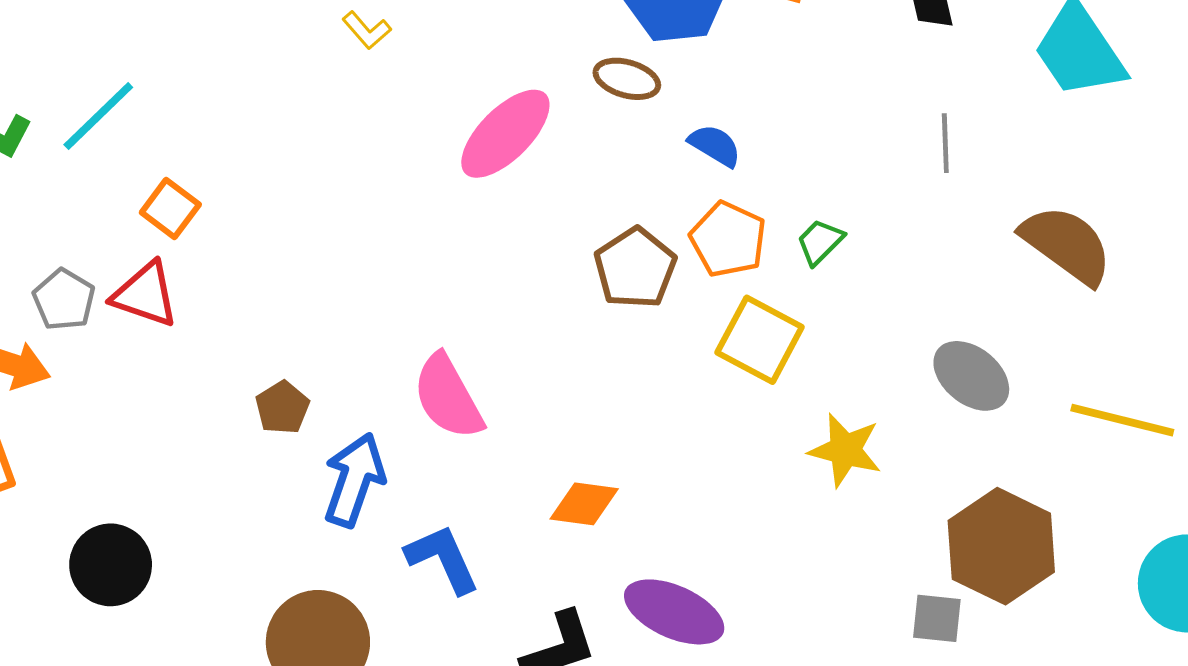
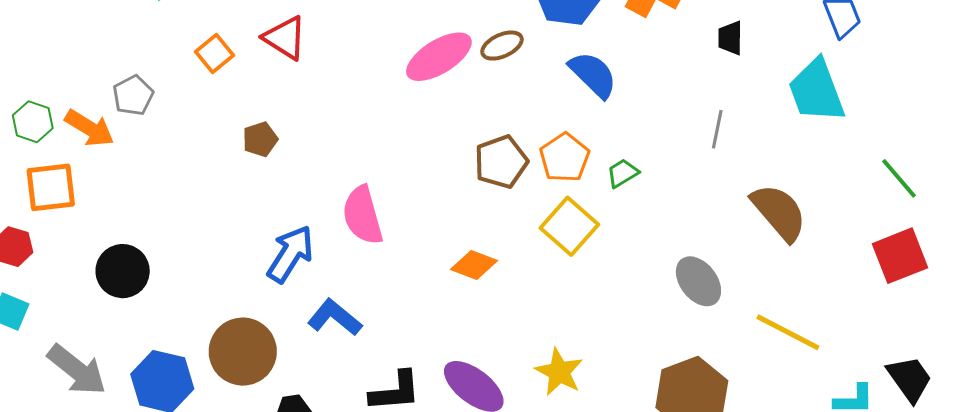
brown ellipse: (627, 79) -> (502, 46), moved, turned -54
blue semicircle: (715, 145) -> (593, 75), moved, size x1.5
red triangle: (145, 295) -> (285, 38), moved
brown pentagon: (282, 408) -> (260, 139), moved
yellow star: (845, 450) -> (559, 372), moved
orange diamond: (584, 504) -> (474, 265), moved
blue L-shape: (443, 559) -> (335, 317), turned -40

